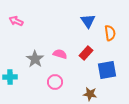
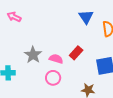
red rectangle: (86, 53) -> (76, 53), moved
pink semicircle: (60, 54) -> (56, 59), moved

